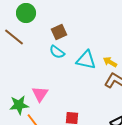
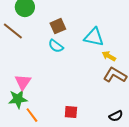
cyan triangle: (86, 60) -> (94, 37), moved
pink triangle: (40, 94) -> (23, 82), moved

